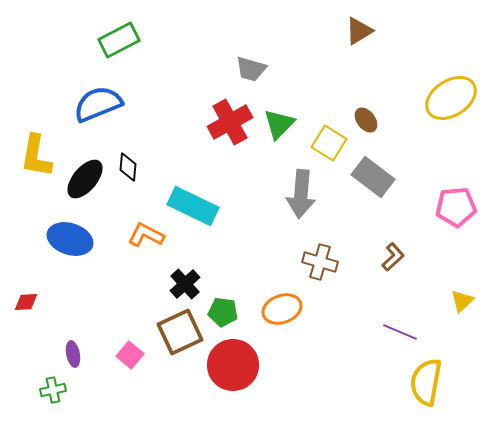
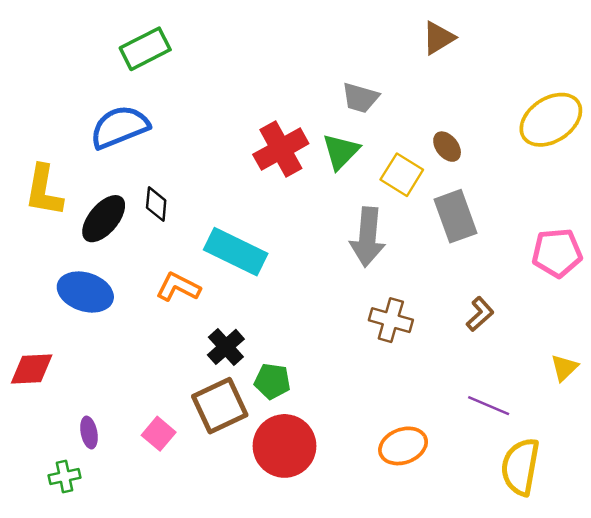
gray trapezoid: (251, 69) -> (360, 98), moved
gray rectangle: (373, 177) -> (456, 216), turned 33
red diamond: (26, 302) -> (32, 369), size x1.5
orange ellipse: (282, 309) -> (403, 446), moved

